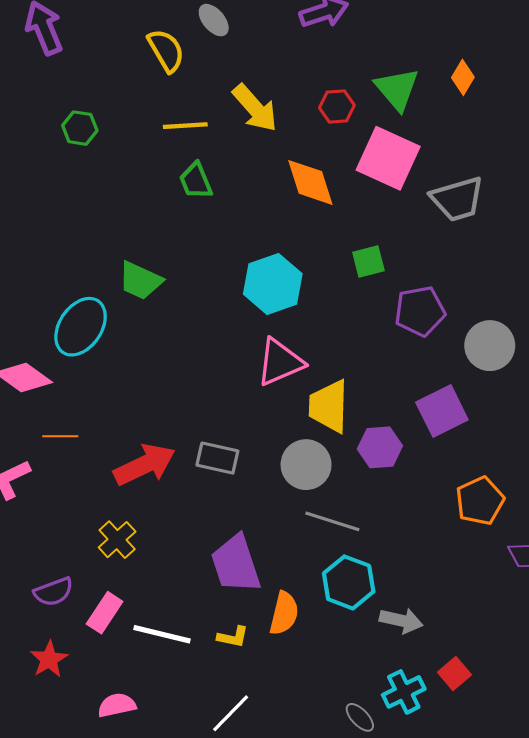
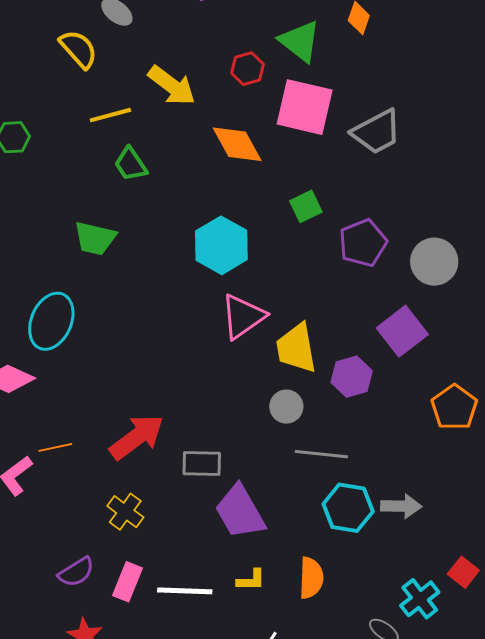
green trapezoid: (140, 281) -> (95, 238), moved
orange line: (60, 436) -> (55, 447), moved
gray rectangle: (217, 458) -> (202, 464), moved
gray circle: (306, 465) -> (286, 407), size x0.7
orange semicircle: (284, 613) -> (311, 578), moved
gray arrow: (401, 621) -> (401, 506), moved

